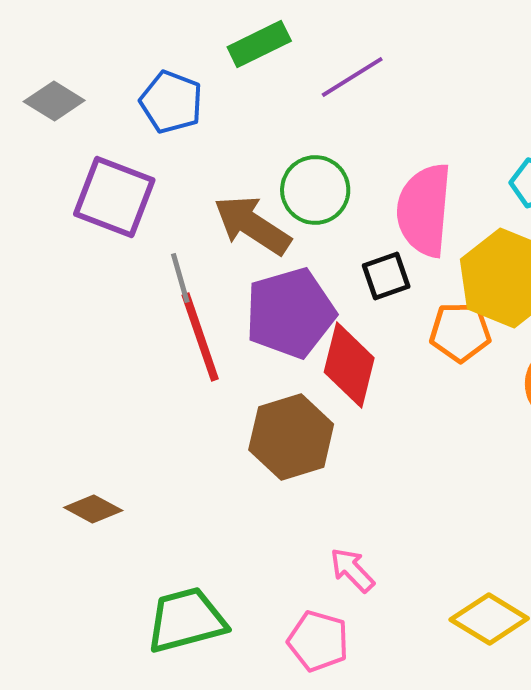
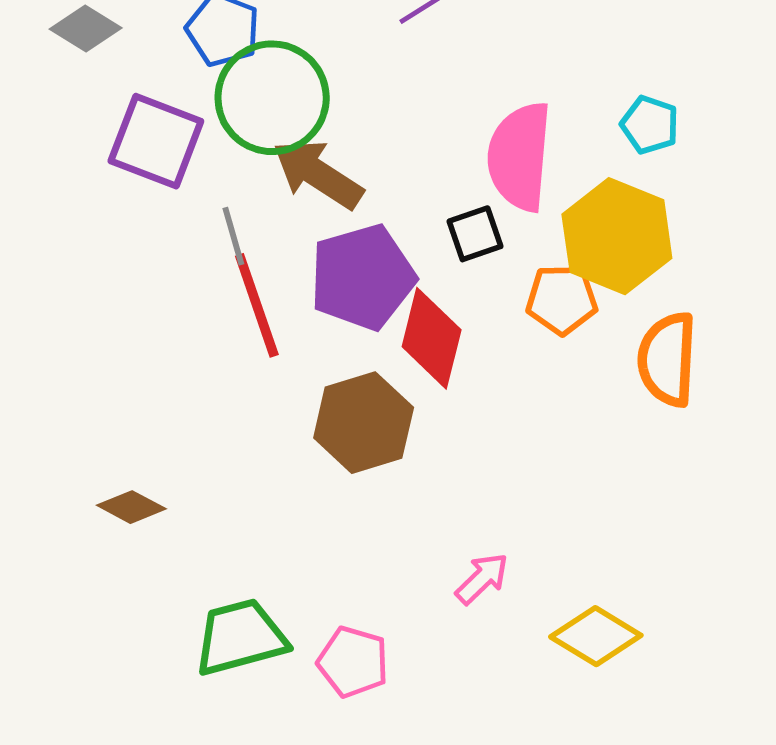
green circle: (315, 190) -> (272, 98), moved, size x1.4
pink arrow: (352, 570) -> (482, 579), moved, turned 90
pink pentagon: (318, 641) -> (353, 662), moved

